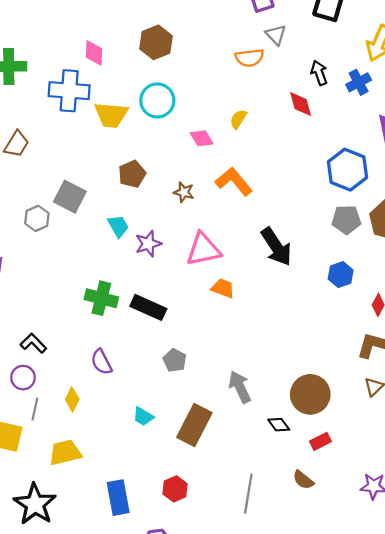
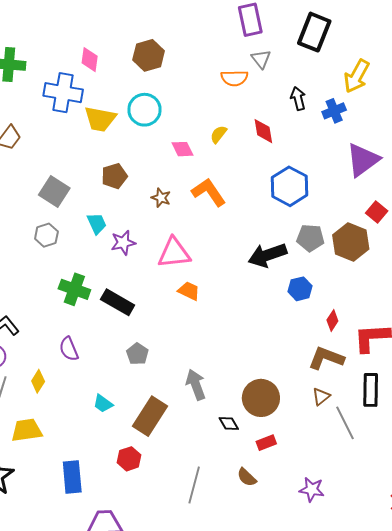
red diamond: (301, 104) -> (263, 131), moved
blue hexagon: (348, 170) -> (290, 186), moved
gray hexagon: (37, 218) -> (46, 235), moved
black arrow: (276, 247) -> (267, 255), moved, turned 99
red hexagon: (175, 489) -> (129, 459), moved

